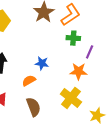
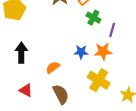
green cross: (73, 38) -> (93, 18), turned 32
blue star: (42, 63) -> (81, 52), moved

